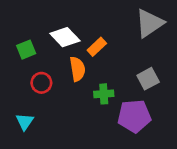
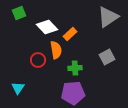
green square: (26, 50) -> (19, 13), moved
red circle: (41, 83) -> (38, 60), moved
purple pentagon: (134, 116) -> (73, 93), moved

